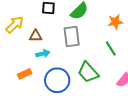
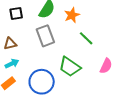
orange star: (115, 22) -> (72, 15), moved
cyan arrow: (43, 54) -> (12, 64), moved

